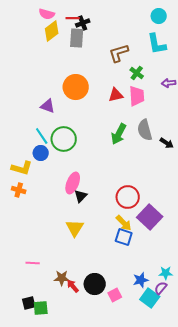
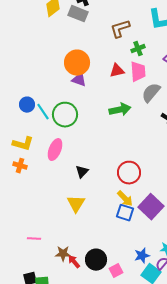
gray rectangle: (77, 38) -> (78, 14), turned -72
green cross: (137, 73) -> (138, 49), turned 32
purple triangle: (48, 106) -> (79, 80), moved
gray semicircle: (145, 130) -> (151, 93), moved, turned 55
green arrow: (119, 134) -> (120, 110), turned -130
blue circle: (41, 153) -> (27, 105), moved
pink ellipse: (73, 183) -> (55, 150), moved
purple square: (150, 217) -> (151, 207), moved

